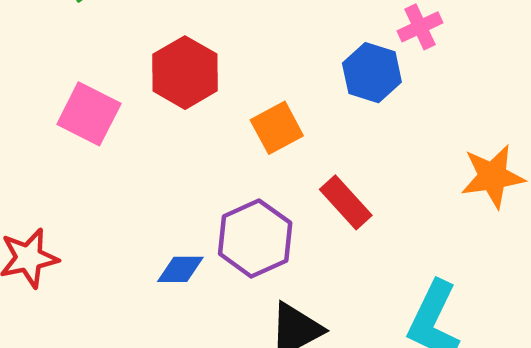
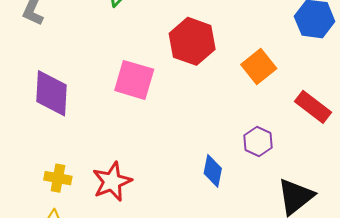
purple hexagon: (255, 238) -> (258, 142), size x0.6
blue diamond: (180, 269) -> (213, 171), turned -68

